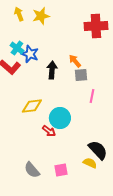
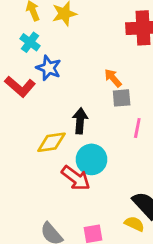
cyan cross: (17, 48) -> (30, 42), moved
black arrow: (52, 70) -> (80, 121), moved
red arrow: (49, 131) -> (76, 178), size x1.5

